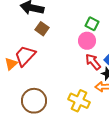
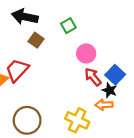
green square: (92, 24) -> (68, 26), moved, turned 32

